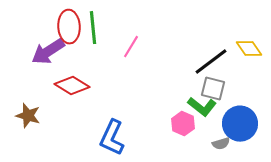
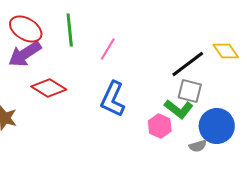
red ellipse: (69, 27) -> (26, 29), moved, turned -56
blue L-shape: (112, 138) -> (113, 99), moved

